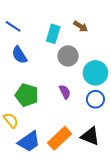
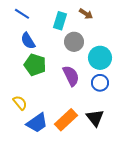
purple semicircle: (65, 92) -> (71, 76), size x1.5
green pentagon: (27, 95) -> (35, 65), moved
black triangle: (90, 136) -> (95, 118), turned 30

